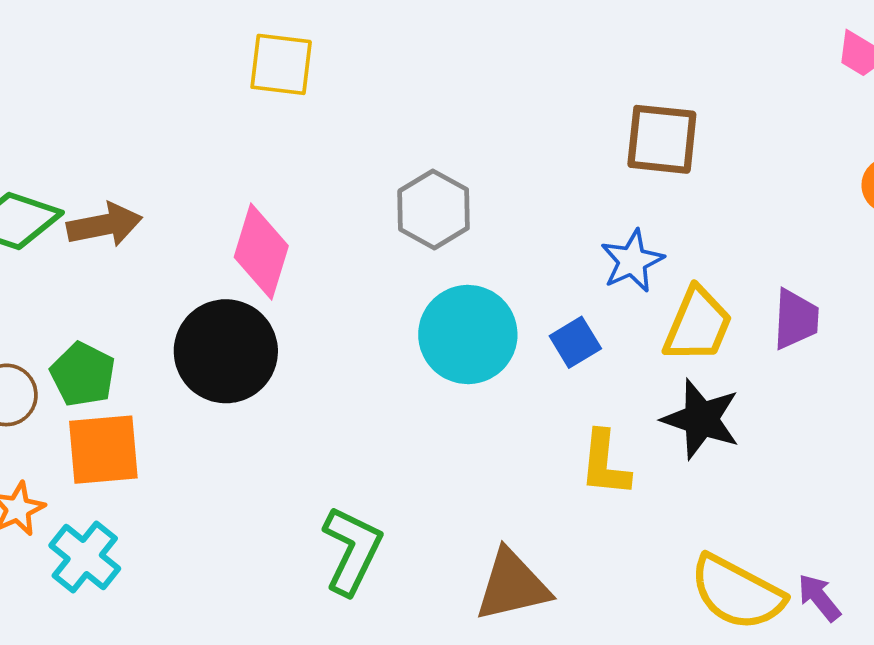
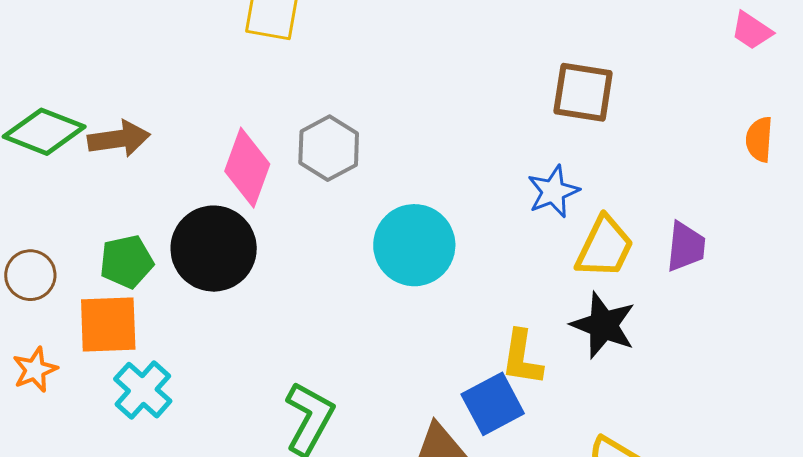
gray hexagon: (434, 209) -> (329, 148), moved
blue square: (575, 342) -> (493, 404), moved, size x1.5
green pentagon: (83, 374) -> (126, 262), moved, turned 30
cyan cross: (85, 557) -> (143, 390), moved

